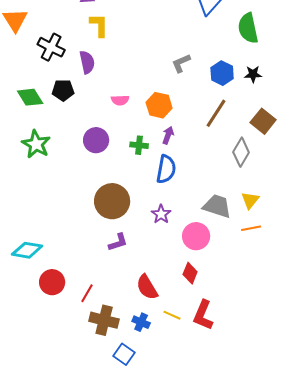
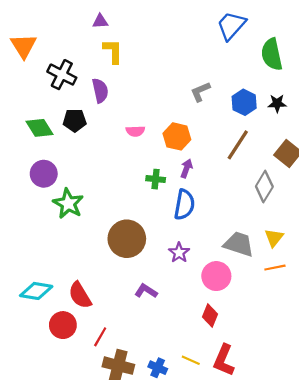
purple circle: (96, 140) -> (44, 174), moved
green star: (36, 144) -> (68, 204), moved
purple L-shape: (118, 242) -> (146, 291), moved, turned -130
red semicircle: (147, 287) -> (80, 295), moved

